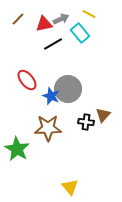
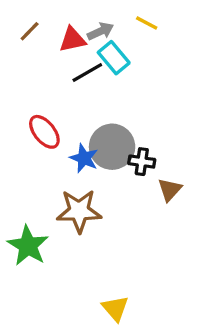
cyan rectangle: (80, 33) -> (114, 58), moved
black cross: (86, 122) -> (142, 162), moved

